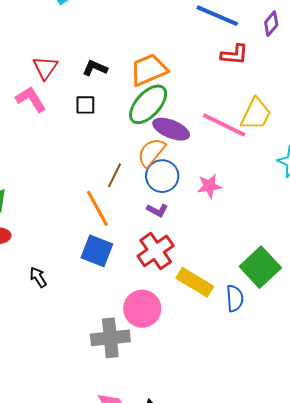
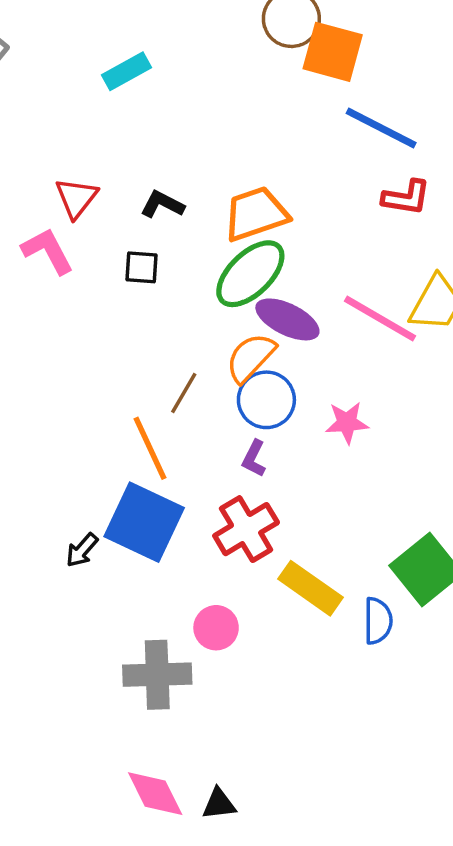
purple L-shape: (157, 210) -> (254, 459), turned 85
blue square: (97, 251) -> (144, 522), size x1.4
black arrow: (38, 277) -> (82, 550), moved, turned -110
pink circle: (142, 309) -> (216, 628), size x0.7

